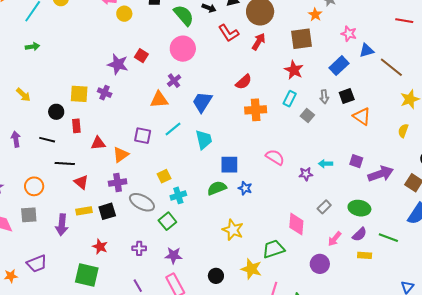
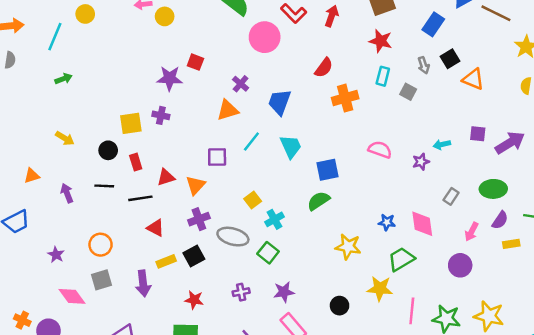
pink circle: (183, 49) -> (265, 37), moved
black line: (65, 164) -> (140, 198), moved
blue star: (245, 188) -> (387, 222), moved

